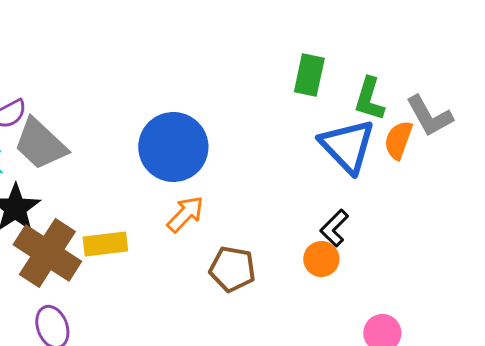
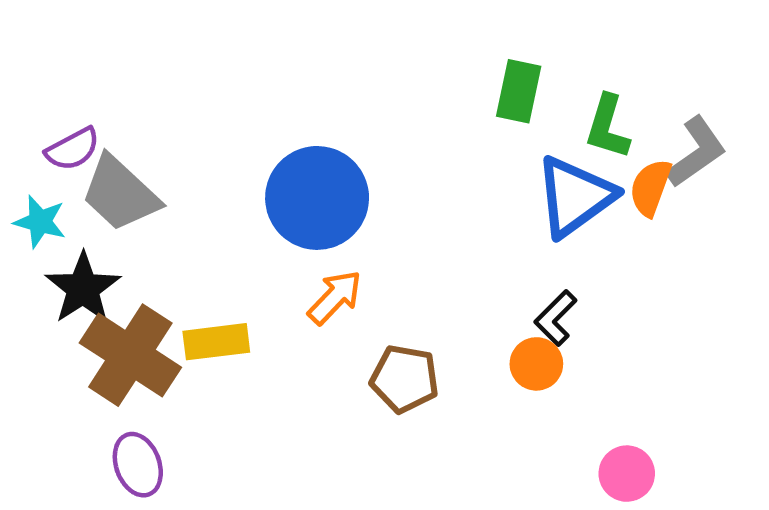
gray L-shape: (429, 116) -> (696, 152), turned -96
blue triangle: (347, 146) -> (575, 196), turned 38

